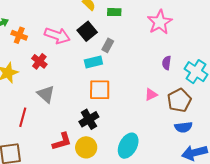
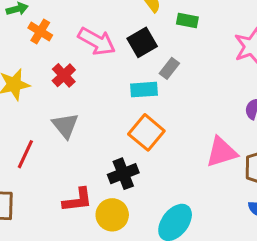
orange square: (100, 90) -> (146, 132), turned 30
pink triangle: (151, 95) -> (222, 152), size x1.6

